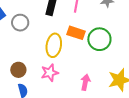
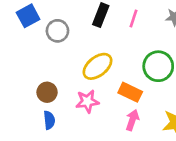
orange rectangle: (76, 33) -> (130, 92), moved
yellow ellipse: (54, 45) -> (97, 66), turned 35

